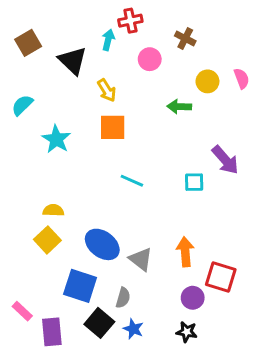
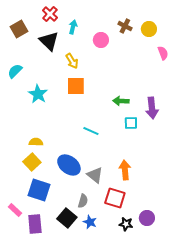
red cross: (130, 21) -> (50, 14), moved, turned -35
yellow circle: (207, 81) -> (149, 29), moved
green arrow: (179, 107) -> (121, 101), moved
purple arrow: (225, 160) -> (152, 108), turned 35
cyan line: (132, 181) -> (91, 131), moved
red square: (221, 277) -> (115, 198), moved
blue square: (80, 286) -> (39, 190), moved
purple circle: (193, 298) -> (147, 218), moved

